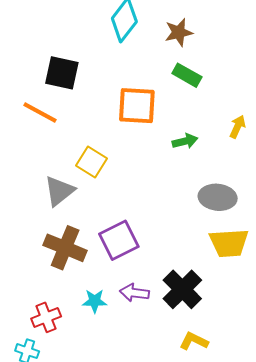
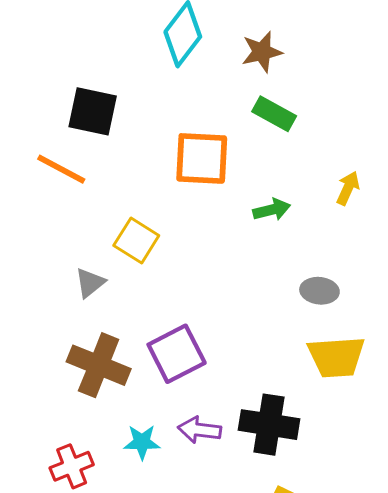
gray triangle: (59, 191) -> (90, 283), size x0.7
gray ellipse: (218, 197) -> (319, 291), size x0.7
black cross: (182, 289) -> (269, 425), turned -36

